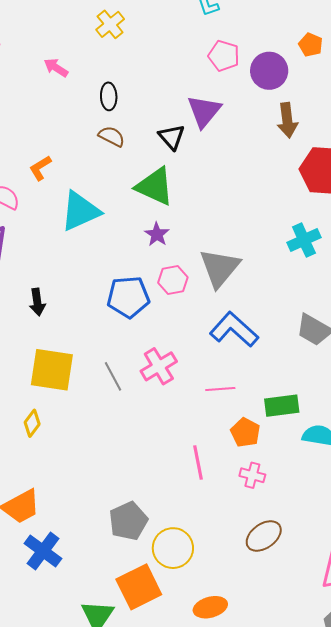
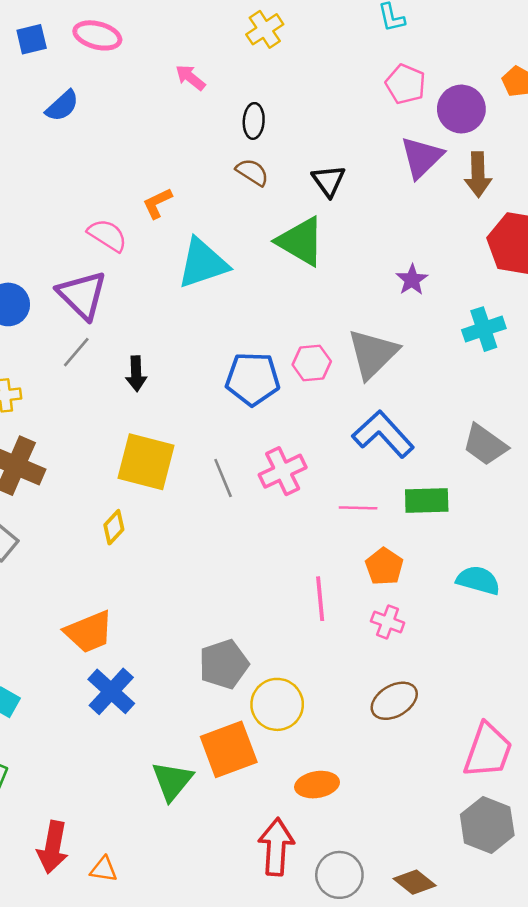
purple triangle: (204, 111) -> (422, 157), moved
purple star: (157, 234) -> (412, 280), moved
green rectangle: (282, 406) -> (427, 500), moved

